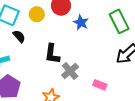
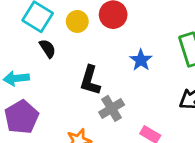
blue star: (81, 23) -> (141, 60), moved

